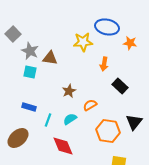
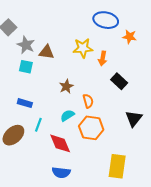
yellow star: (83, 42) -> (83, 48), moved
orange semicircle: (90, 105) -> (88, 101), turned 104
cyan line: (48, 120) -> (38, 125), moved
orange hexagon: (108, 131) -> (91, 128), moved

